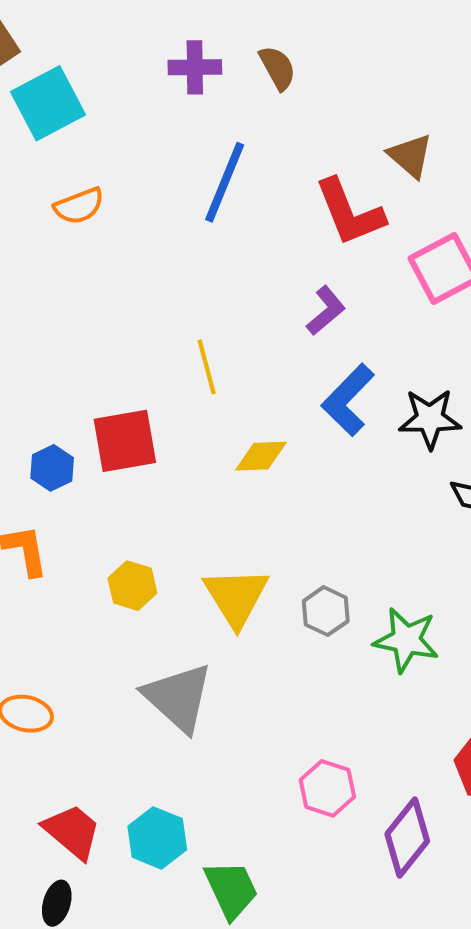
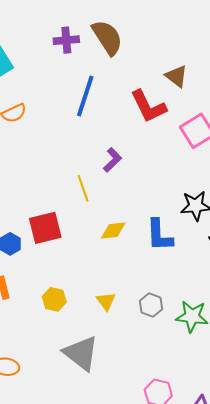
brown semicircle: (278, 68) -> (107, 37), size x1.6
purple L-shape: (326, 311) -> (112, 160), moved
blue L-shape: (348, 400) -> (159, 235), moved, turned -42
yellow triangle: (236, 597) -> (106, 301), size x0.6

